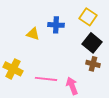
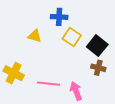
yellow square: (88, 17) -> (72, 37), moved
blue cross: (56, 25) -> (59, 17), moved

